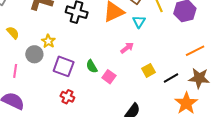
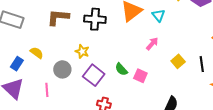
yellow star: (48, 41) -> (82, 51), moved
purple square: (64, 66) -> (94, 75), turned 30
black line: (171, 78) -> (202, 64), turned -56

